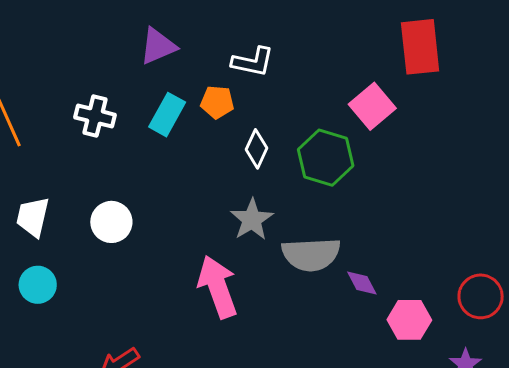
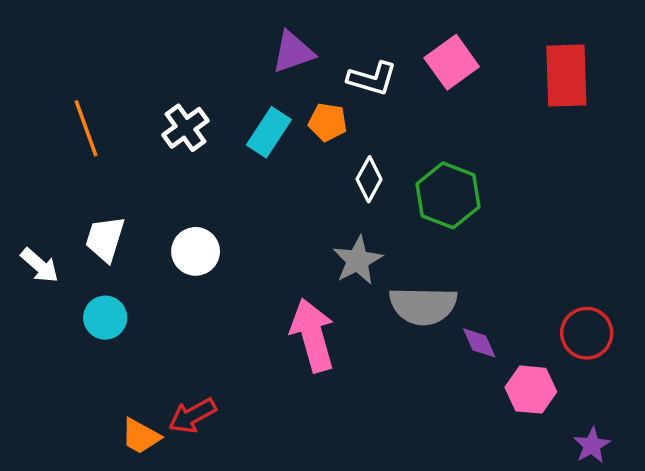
purple triangle: (158, 46) -> (293, 52), moved
pink square: (372, 106) -> (452, 62), moved
white cross: (95, 116) -> (185, 128), turned 36
red circle: (481, 296) -> (587, 333), moved

